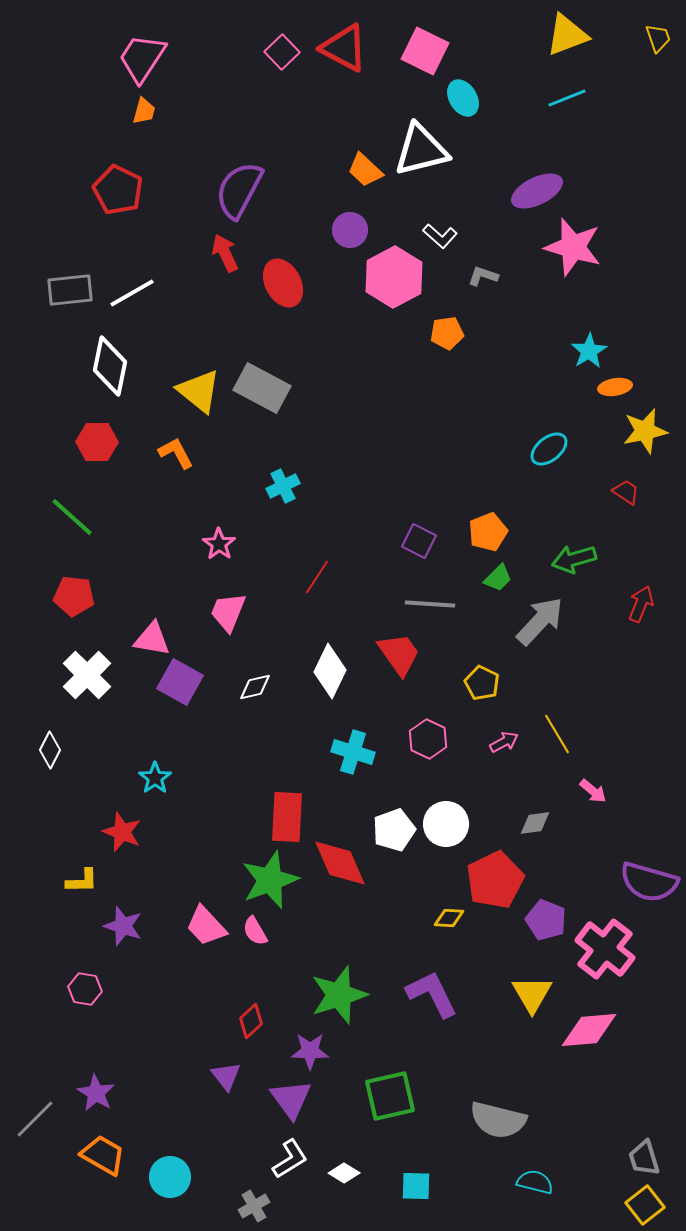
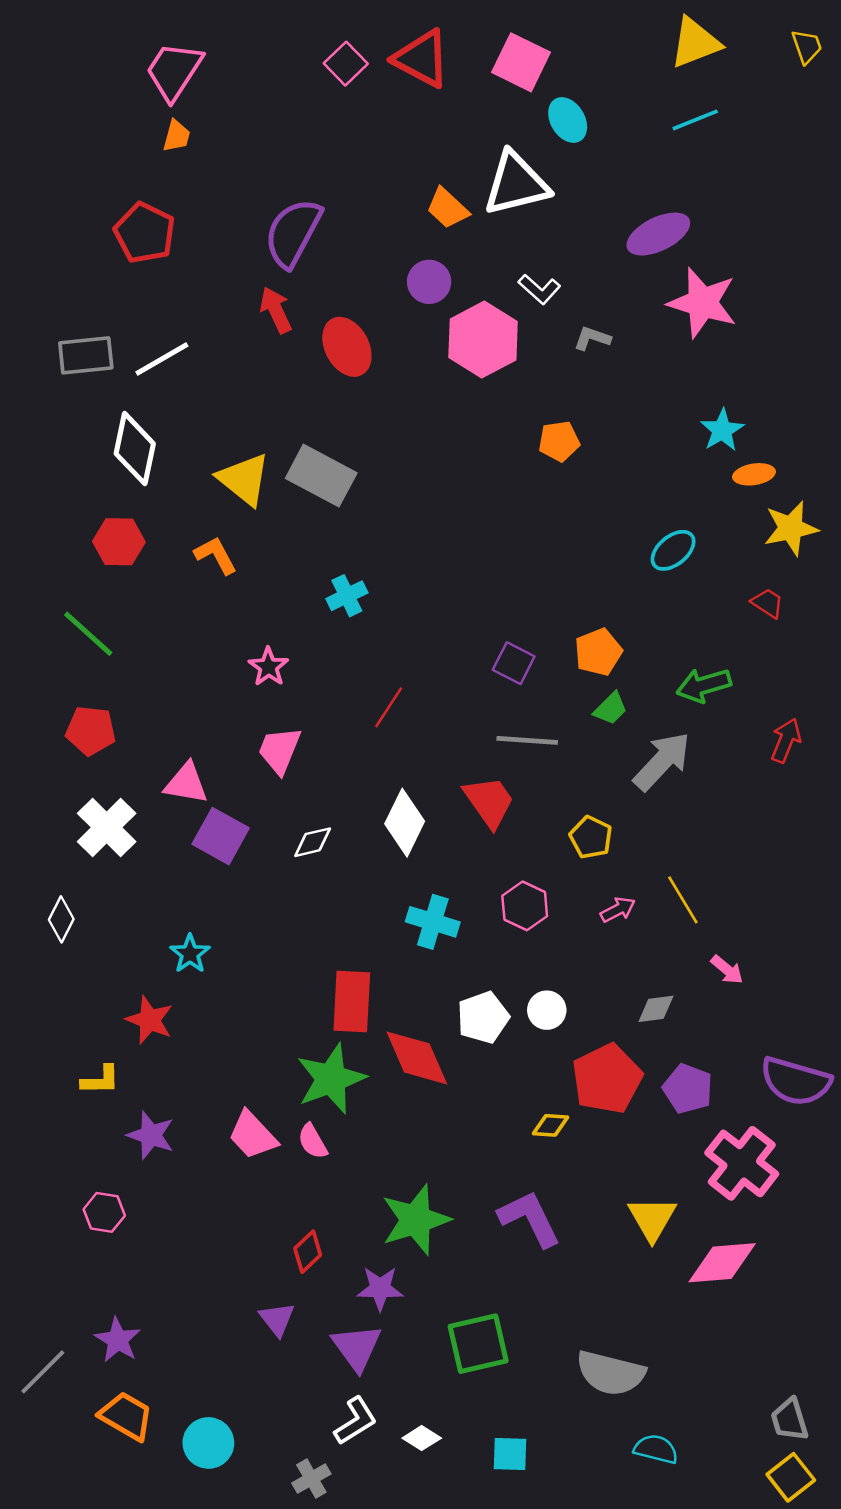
orange pentagon: (447, 333) -> (559, 441), moved
white circle: (446, 824) -> (547, 1010), size x0.7
purple pentagon: (546, 920) -> (688, 1089), moved

